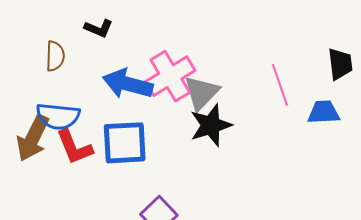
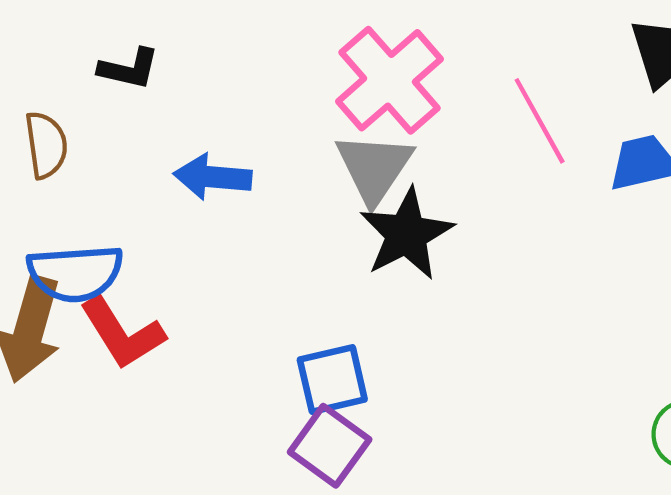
pink cross: (170, 76) -> (390, 80), moved
blue arrow: (128, 84) -> (213, 177), size x0.7
blue square: (125, 143) -> (332, 379), moved, size x0.7

